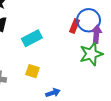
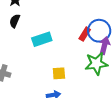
yellow square: (32, 71) -> (59, 73), moved, turned -32

